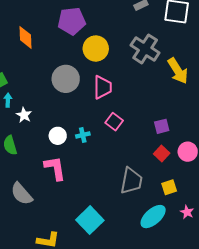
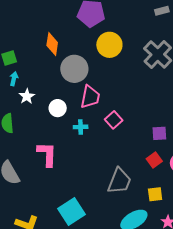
orange diamond: (25, 37) -> (52, 44), moved
pink trapezoid: (103, 87) -> (90, 97), moved
white circle: (58, 136) -> (58, 108), moved

